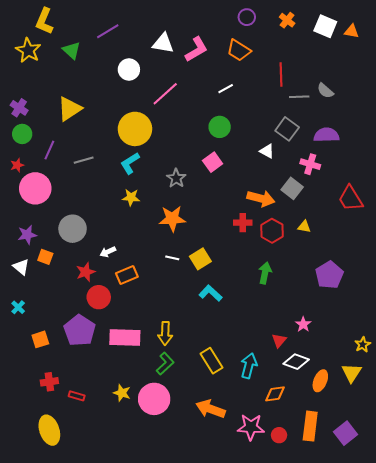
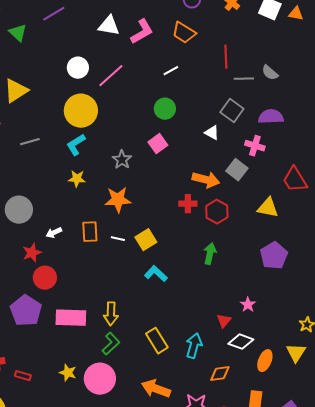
white circle: (129, 70) -> (78, 68), moved
yellow triangle: (304, 227) -> (268, 208), moved, size x1.6
orange rectangle: (127, 275) -> (90, 232), moved, turned -70

